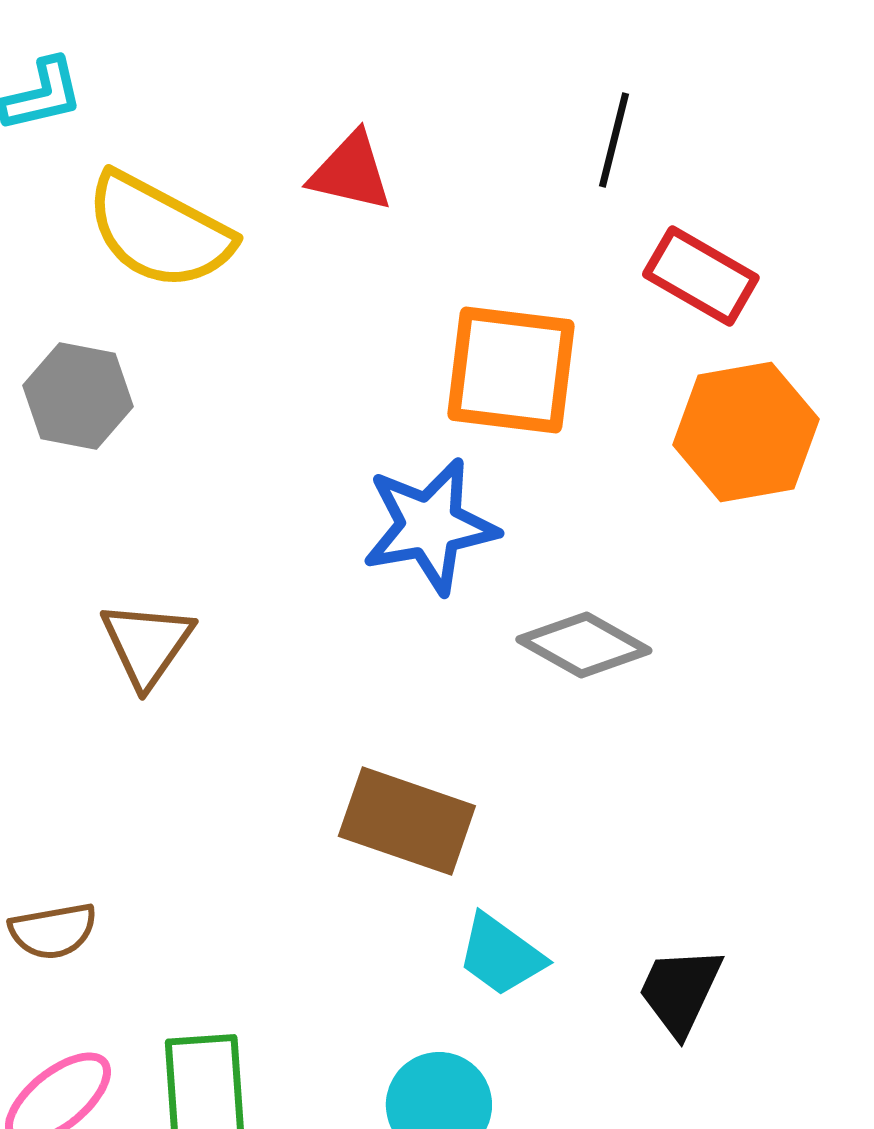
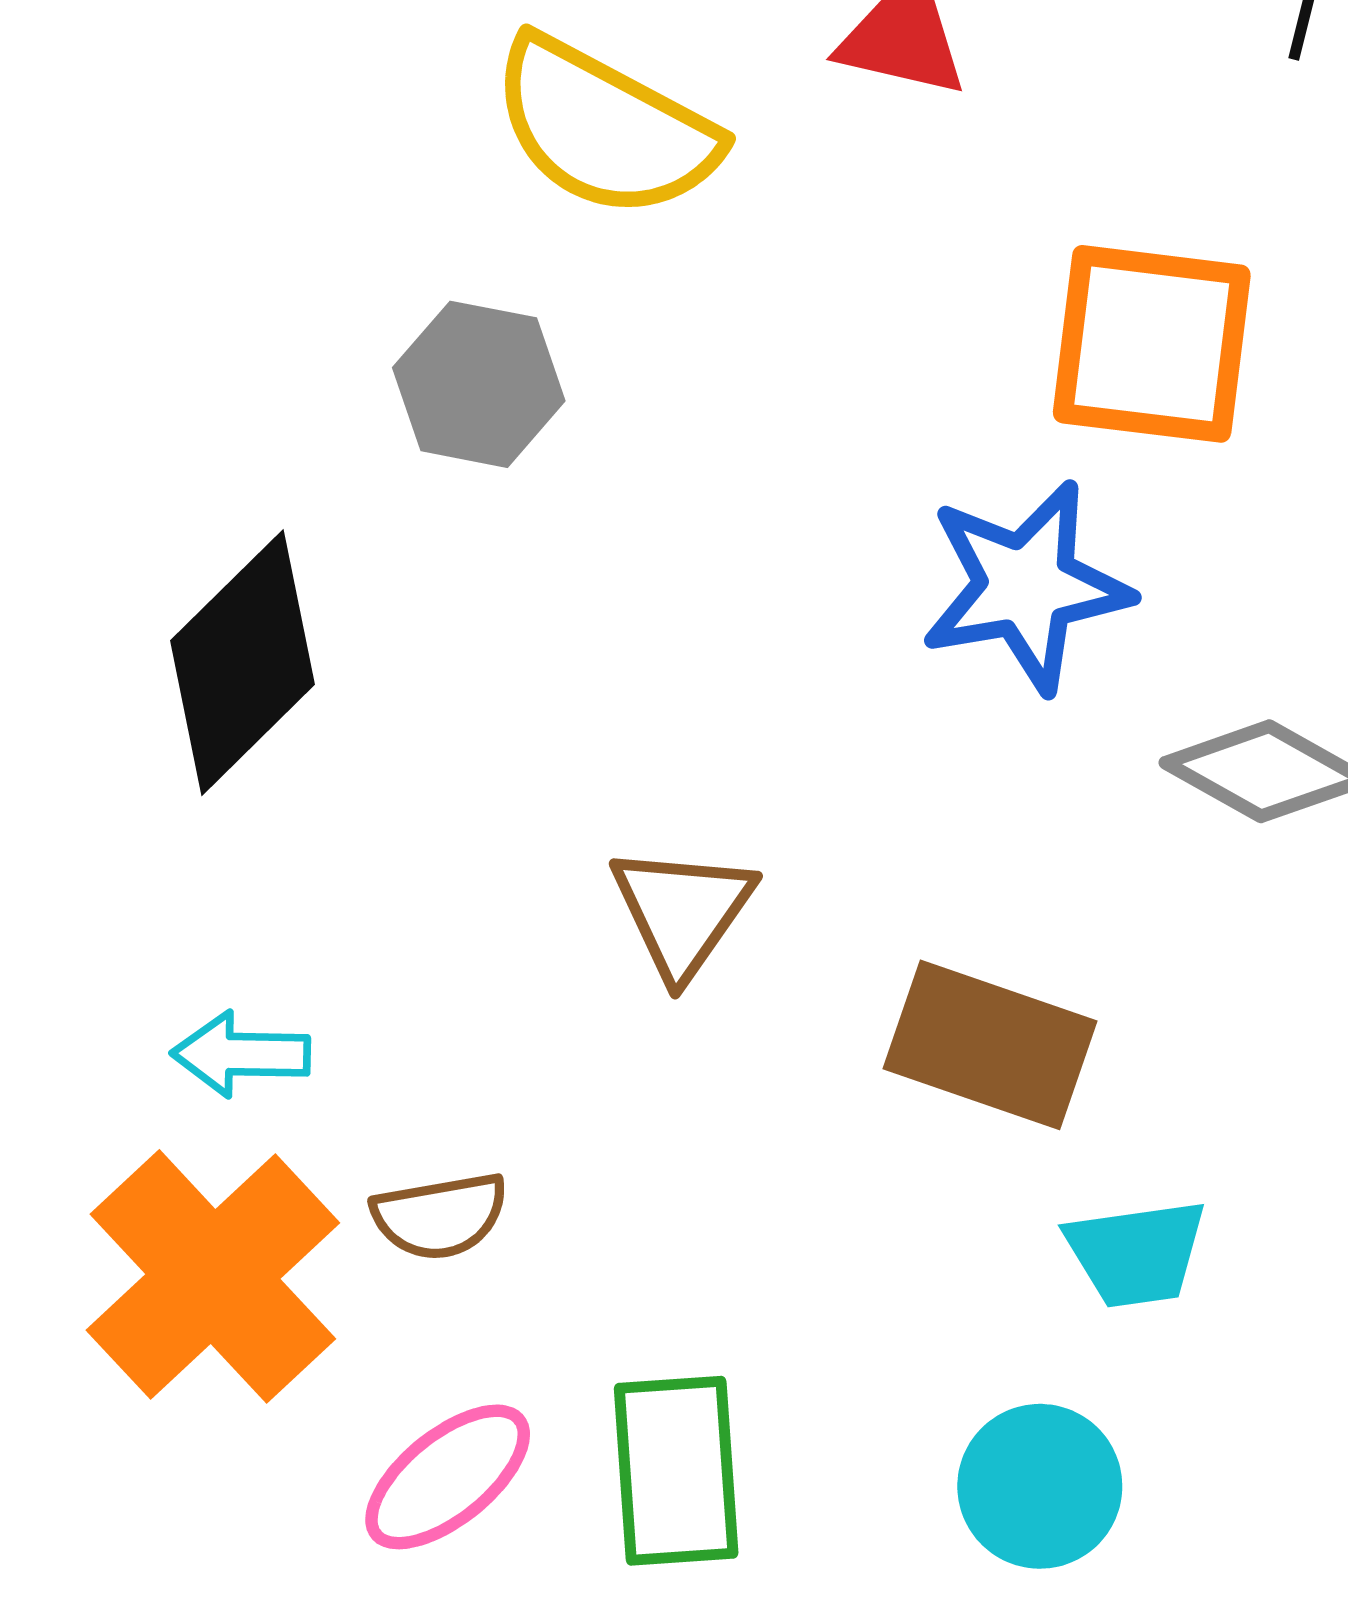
brown triangle: (147, 644) -> (682, 911), moved
cyan trapezoid: (501, 955) -> (1136, 1253), turned -44

